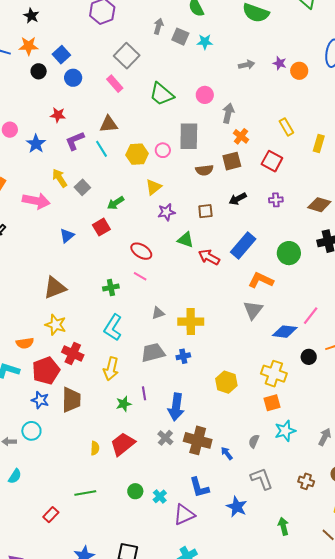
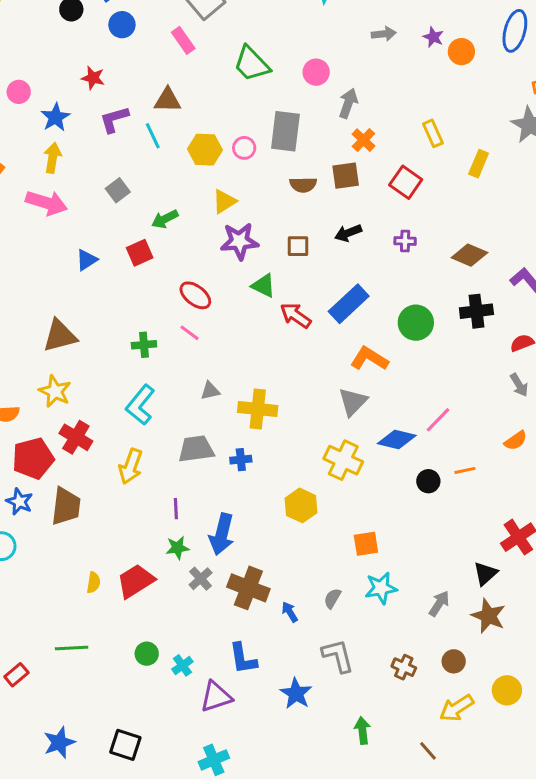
yellow arrow: (60, 178) -> (53, 158), moved, turned 36
purple star: (166, 212) -> (239, 241), size x1.4
yellow cross: (274, 374) -> (343, 460), moved
green star: (124, 404) -> (178, 548), moved

